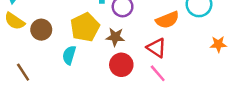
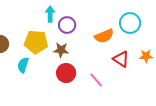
yellow pentagon: (85, 27) -> (36, 42), turned 30
red triangle: (156, 48) -> (121, 59), moved

